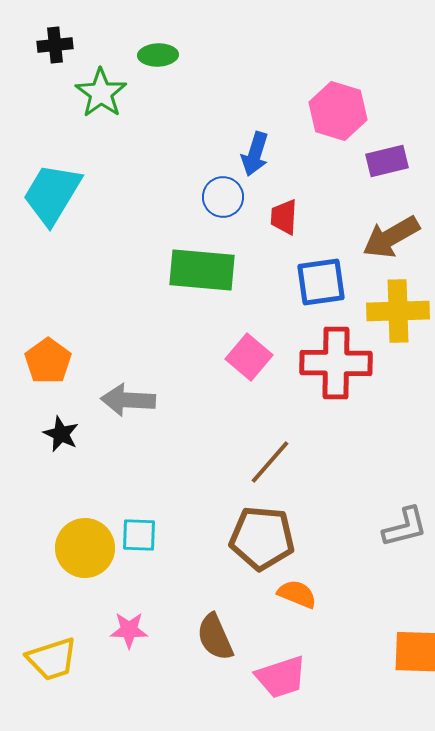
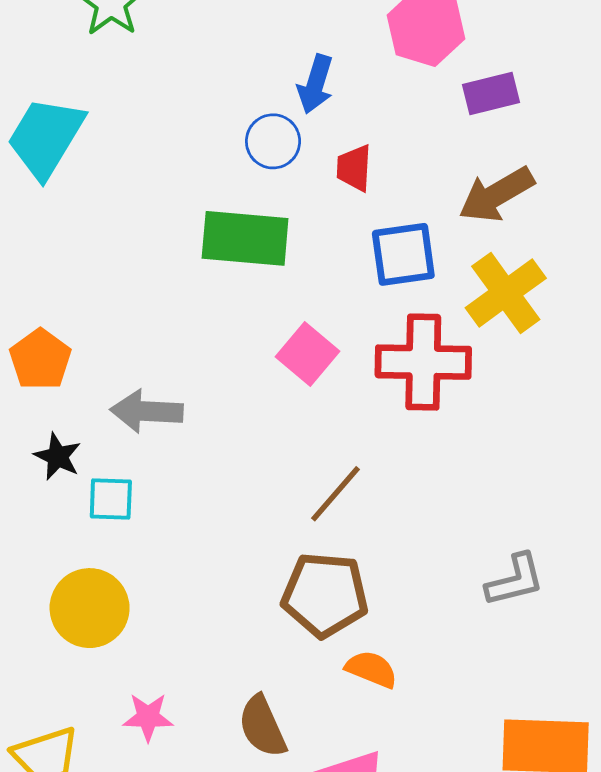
yellow cross: (398, 311) -> (506, 293), turned -34
cyan square: (139, 535) -> (111, 499), moved

